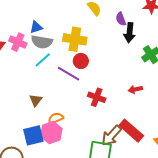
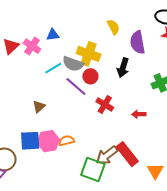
purple semicircle: (121, 19) -> (138, 42), size x1.6
black arrow: (130, 33) -> (123, 68), moved
gray semicircle: (42, 42) -> (73, 64), moved
red cross: (97, 97) -> (105, 105), moved
orange semicircle: (56, 118) -> (67, 141), moved

